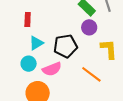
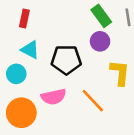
cyan triangle: (36, 43) -> (30, 50), turned 49
pink semicircle: (52, 69) -> (54, 97), moved

